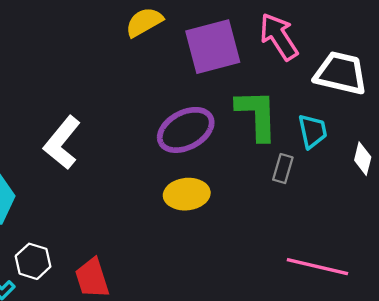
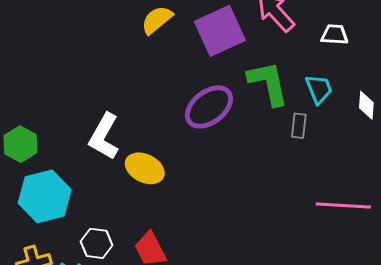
white trapezoid: (341, 73) -> (335, 35), size x0.6
yellow ellipse: (187, 194) -> (145, 168), moved, turned 42

